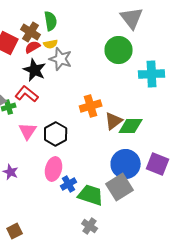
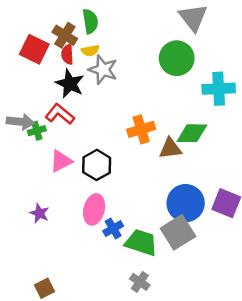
red semicircle: (33, 47) -> (67, 54), turned -63
brown triangle: (114, 121) -> (170, 148), turned 30
green diamond: (131, 126) -> (192, 133), moved
pink triangle: (28, 131) -> (61, 161), turned 30

